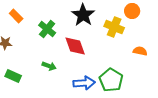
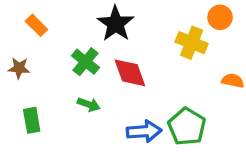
black star: (83, 15) -> (116, 24), moved
green cross: (47, 29) -> (85, 62), moved
green rectangle: (13, 76) -> (32, 120), turned 56

